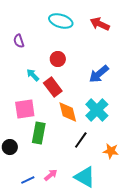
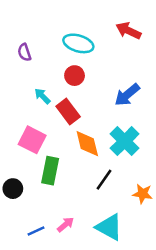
cyan ellipse: (61, 21) -> (78, 43), moved
pink square: (25, 109) -> (32, 140), turned 35

